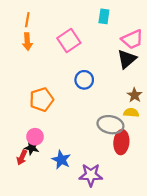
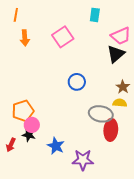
orange line: (27, 20) -> (16, 15), moved
blue circle: (84, 80) -> (77, 82), moved
orange pentagon: (42, 100) -> (23, 111), moved
red arrow: (22, 157) -> (11, 145), moved

